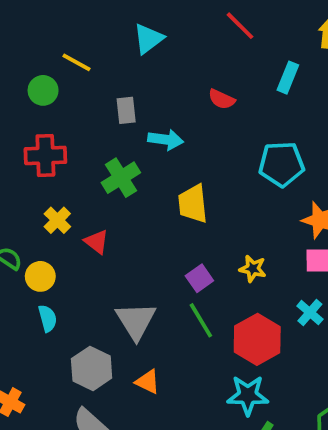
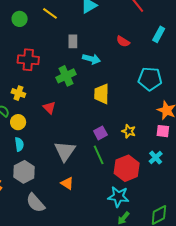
green circle: (43, 90) -> (20, 19), moved
yellow cross: (57, 220) -> (18, 93), moved, turned -32
gray hexagon: (92, 368) -> (24, 172), moved

